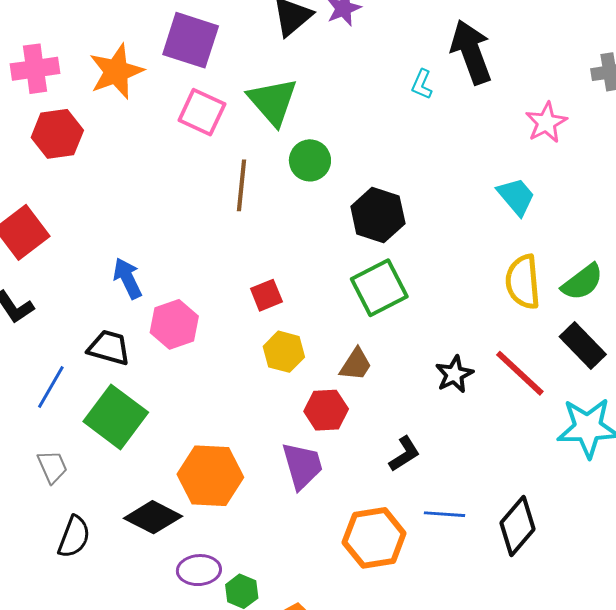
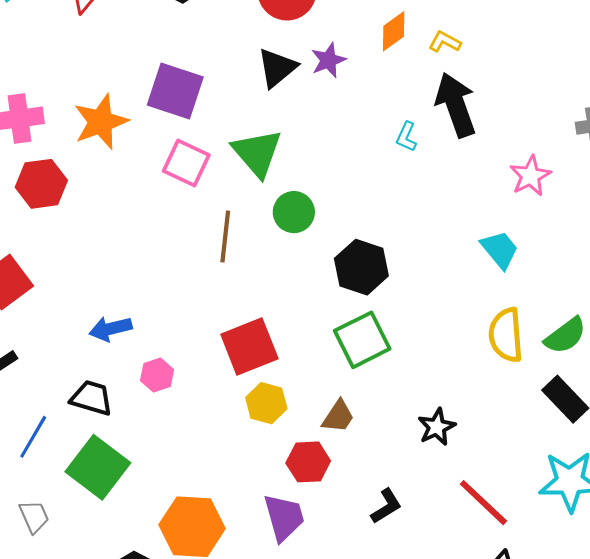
blue arrow: (127, 278) -> (111, 329), turned -78
red square: (266, 295) -> (249, 347), size x1.8
pink hexagon: (174, 324) -> (157, 375), size x0.7
red line: (520, 373) -> (483, 503), moved

